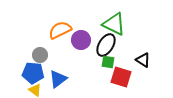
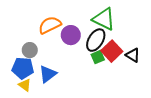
green square: (108, 62) -> (98, 57), turned -32
red square: (121, 77) -> (112, 51), moved, turned 30

